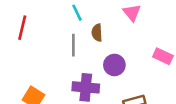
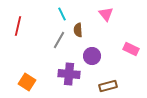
gray line: (73, 45) -> (59, 40), turned 30

